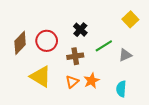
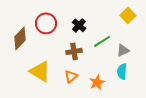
red circle: (47, 41) -> (46, 23), moved
orange star: (92, 81) -> (97, 82), moved
cyan semicircle: (121, 89) -> (122, 71), moved

